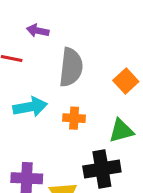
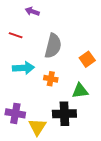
purple arrow: (38, 31) -> (32, 11), moved

